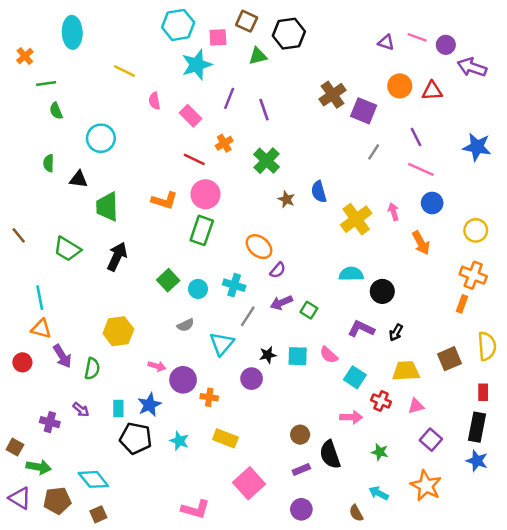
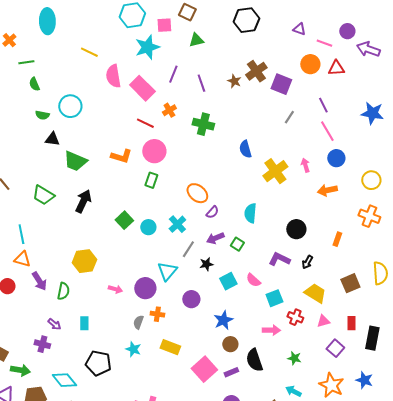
black hexagon: (289, 34) -> (246, 20), moved
pink line: (417, 37) -> (324, 43), moved
pink semicircle: (154, 101) -> (113, 76), size x1.6
pink rectangle: (191, 116) -> (142, 88), size x1.4
green cross: (266, 161) -> (203, 124), turned -30
green semicircle: (49, 163) -> (42, 115), moved, turned -80
pink line: (421, 169) -> (327, 131), turned 35
brown star: (286, 199) -> (234, 81), moved
green trapezoid: (107, 207) -> (75, 161), turned -65
green rectangle: (202, 230) -> (151, 180), size x0.7
orange arrow: (421, 243) -> (327, 190), turned 108
cyan semicircle: (351, 274) -> (250, 213), moved, turned -84
cyan cross: (234, 285) -> (177, 224), turned 30
orange rectangle: (462, 304) -> (337, 239), moved
gray semicircle: (186, 325) -> (138, 322), moved, turned 136
black star: (268, 355) -> (206, 264), moved
cyan square: (298, 356) -> (228, 281), turned -30
yellow trapezoid: (406, 371) -> (315, 293), turned 35
cyan square: (355, 377) -> (274, 298), turned 36
purple circle: (183, 380) -> (145, 288), moved
red rectangle: (483, 392) -> (351, 323), moved
blue star: (149, 405) -> (223, 320), moved
purple cross: (50, 422) -> (42, 344), moved
black pentagon: (136, 438) -> (98, 363), moved
blue star: (477, 461) -> (364, 380), moved
pink square: (249, 483) -> (204, 369), moved

